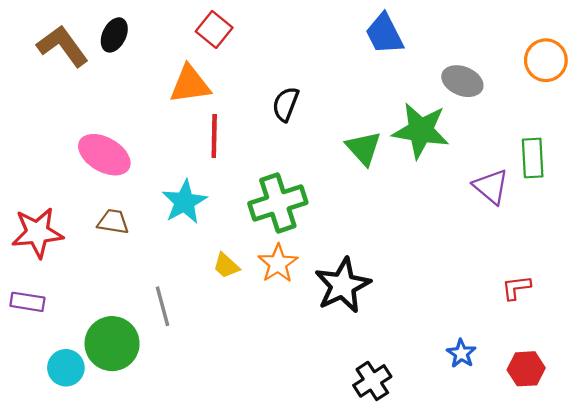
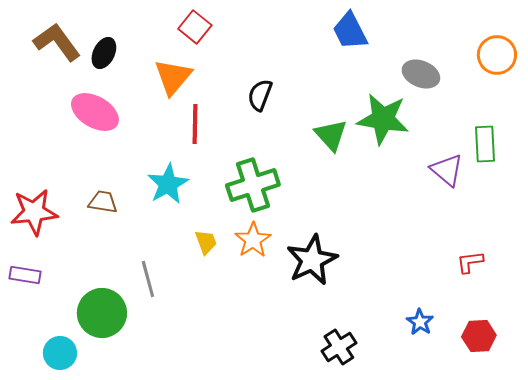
black ellipse: (114, 35) -> (104, 53), moved
orange triangle: (190, 84) -> (173, 77), turned -42
pink ellipse: (104, 155) -> (95, 112), moved
yellow trapezoid: (226, 266) -> (206, 242), turned -152
cyan circle: (66, 368) -> (60, 353), moved

